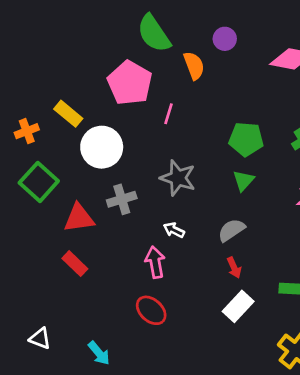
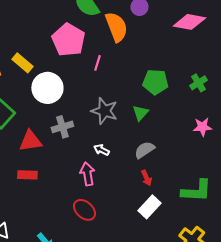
orange semicircle: (194, 66) -> (116, 27), size x1.4
green triangle: (243, 181) -> (140, 113), moved
red rectangle: (75, 264) -> (27, 175), turned -42

